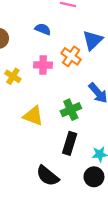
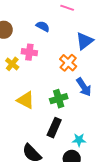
orange cross: (71, 56) -> (68, 63), moved
pink cross: (43, 65) -> (29, 52), moved

